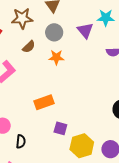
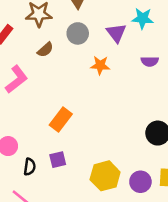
orange star: (56, 57) -> (100, 65), moved
orange rectangle: (44, 102) -> (61, 119), turned -36
purple square: (60, 128) -> (58, 160), moved, turned -32

